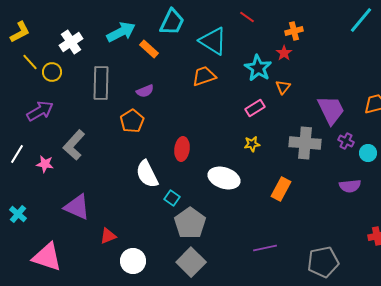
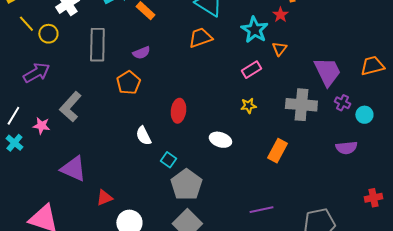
white semicircle: (147, 174) -> (143, 136), size x0.7
white ellipse: (224, 178) -> (220, 140), size x0.7
cyan cross: (18, 214) -> (14, 143), moved

